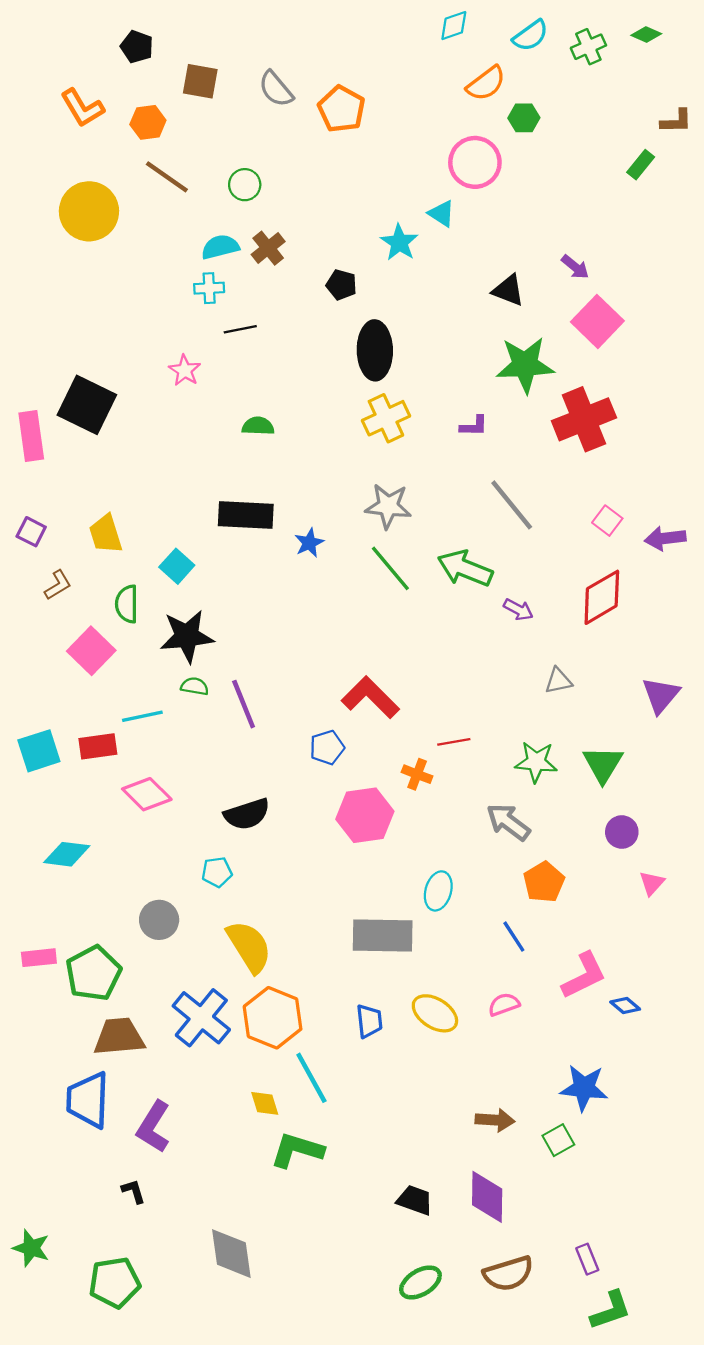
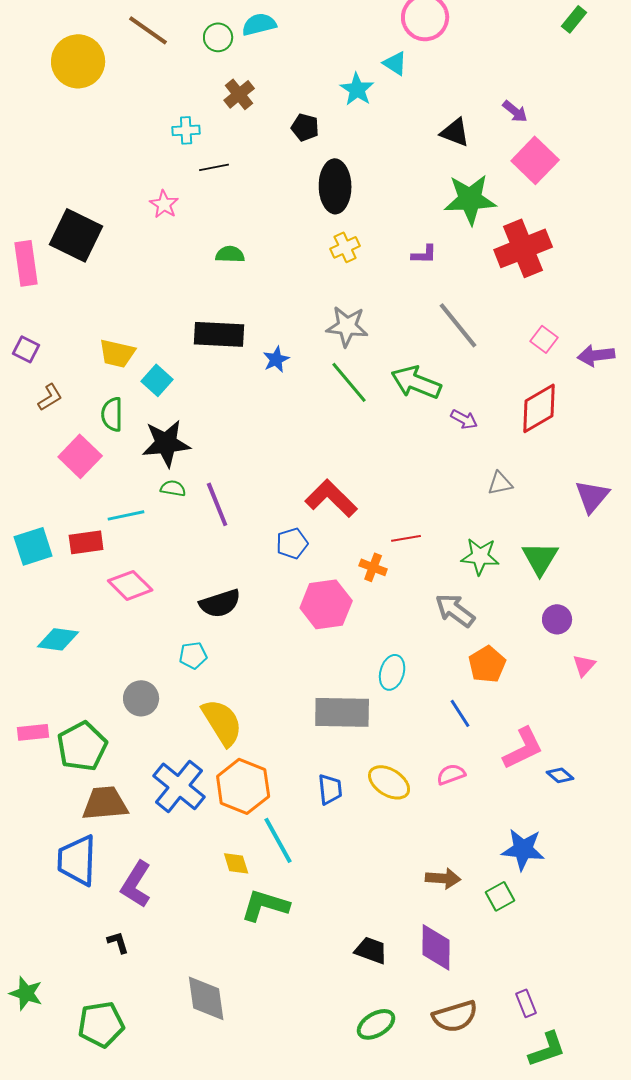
cyan semicircle: (220, 247) -> (259, 24), moved
yellow cross: (386, 418) -> (345, 247), size x0.7
yellow trapezoid: (106, 534) -> (117, 353), moved, turned -60

